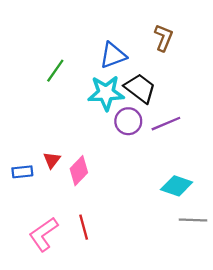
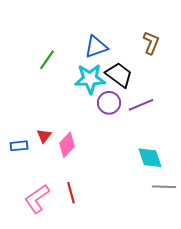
brown L-shape: (164, 38) -> (151, 43), moved
cyan diamond: (177, 186) -> (150, 158), turned 52

